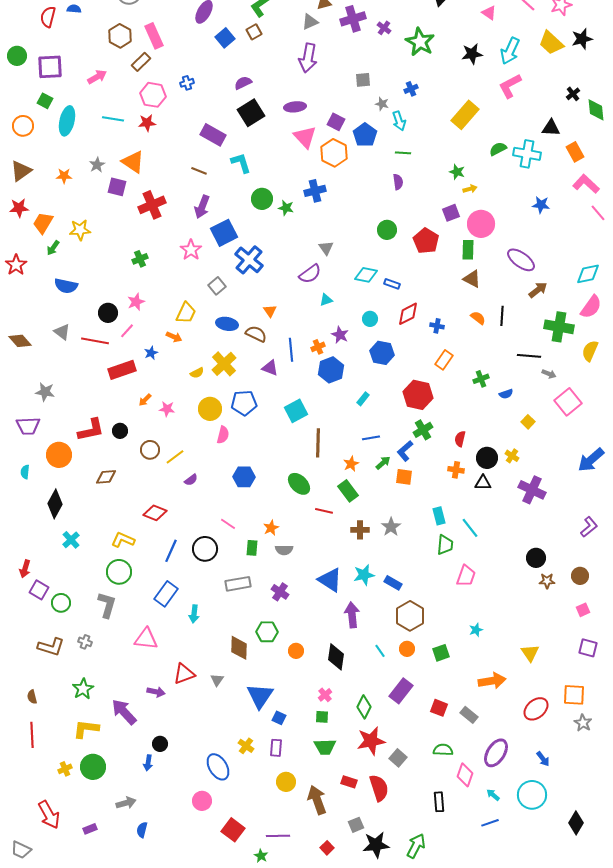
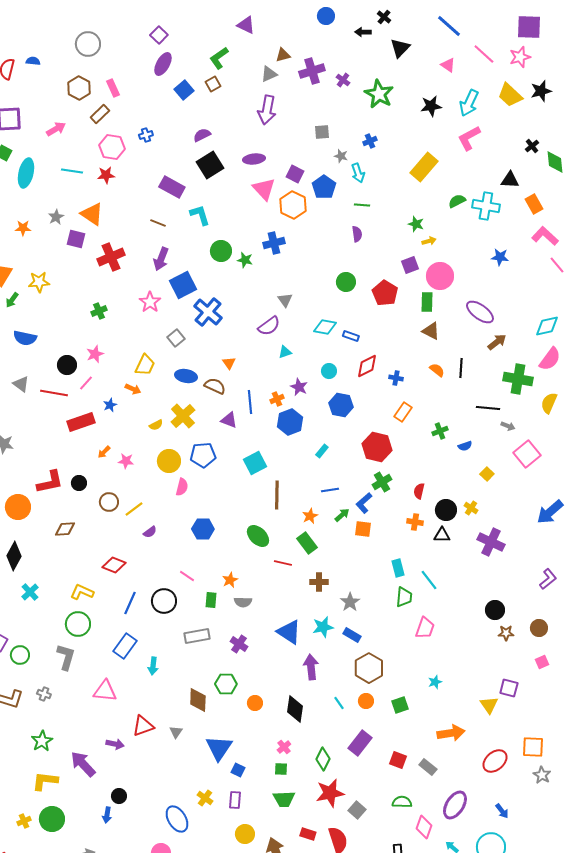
pink rectangle: (154, 36) -> (113, 88), size x0.7
gray star: (391, 527) -> (350, 602), moved
purple square: (588, 648) -> (509, 688), moved

